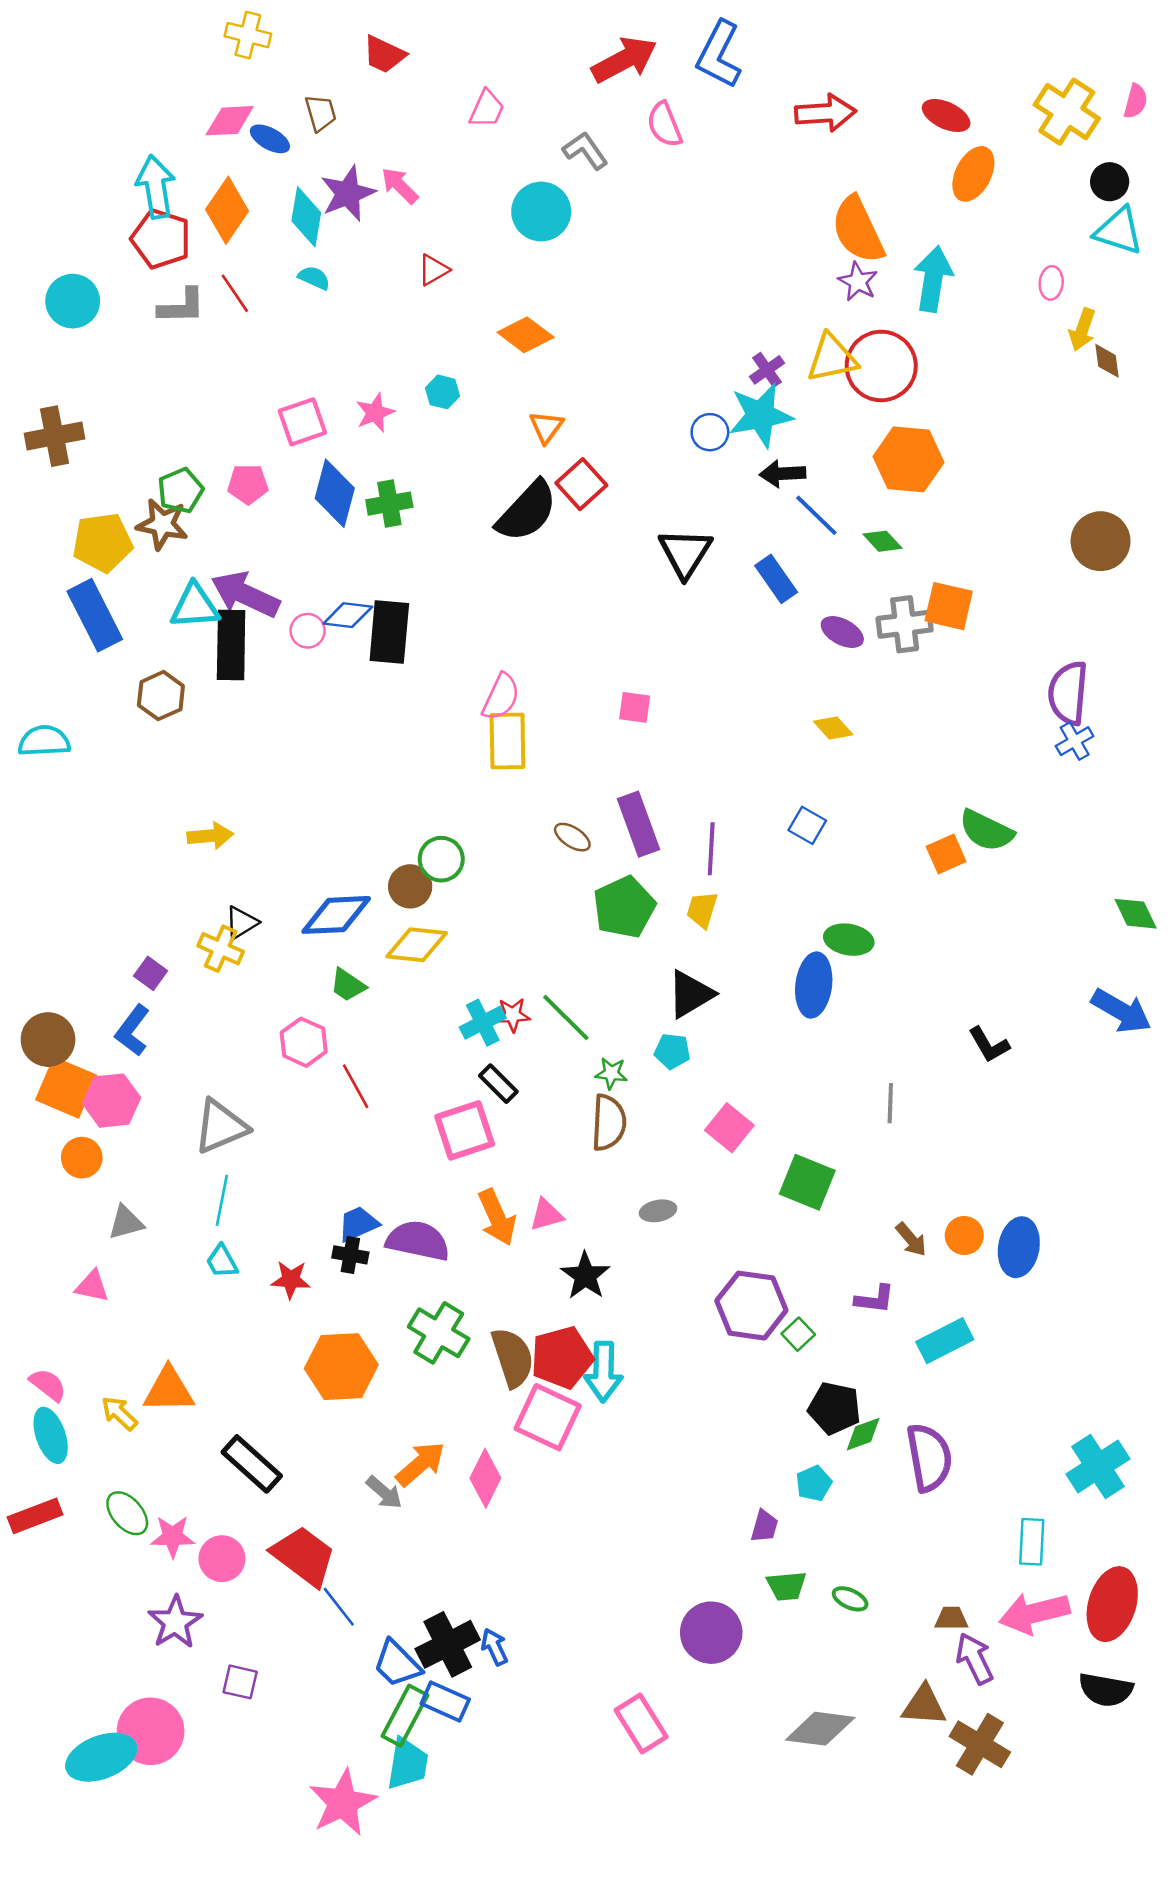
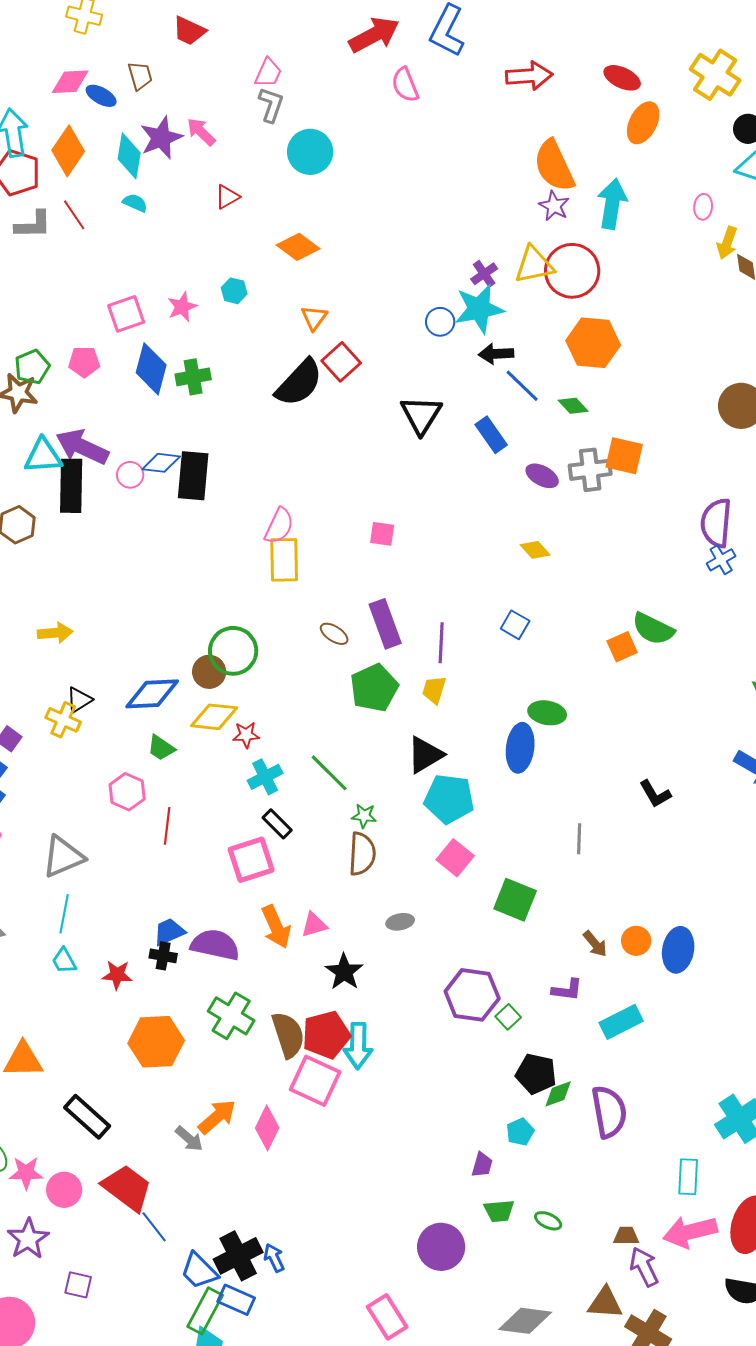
gray L-shape: (585, 151) -> (271, 105), moved, turned 54
green circle: (441, 859) -> (233, 651), size x1.4
red star: (513, 1015) -> (246, 735), moved
cyan pentagon: (672, 1051) -> (449, 799), moved, size x1.8
red line: (356, 1086) -> (167, 826), turned 36

